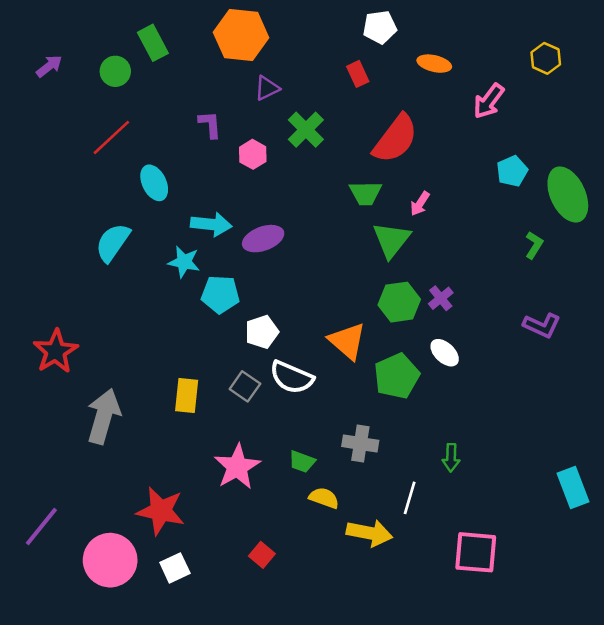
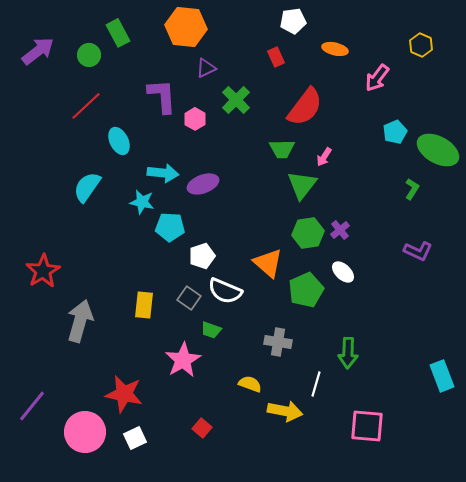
purple arrow: (49, 66) -> (38, 51), size x1.6
purple L-shape: (210, 124) -> (162, 96), size x1.6
green ellipse: (568, 194) -> (438, 150), turned -36
green arrow: (451, 458) -> (348, 353), size x1.4
green trapezoid: (302, 462) -> (211, 330), moved

